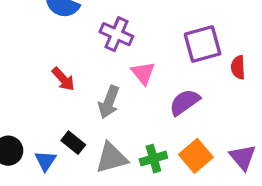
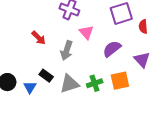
orange square: (196, 156) -> (120, 81), turned 30
purple triangle: (243, 157) -> (142, 60), moved

